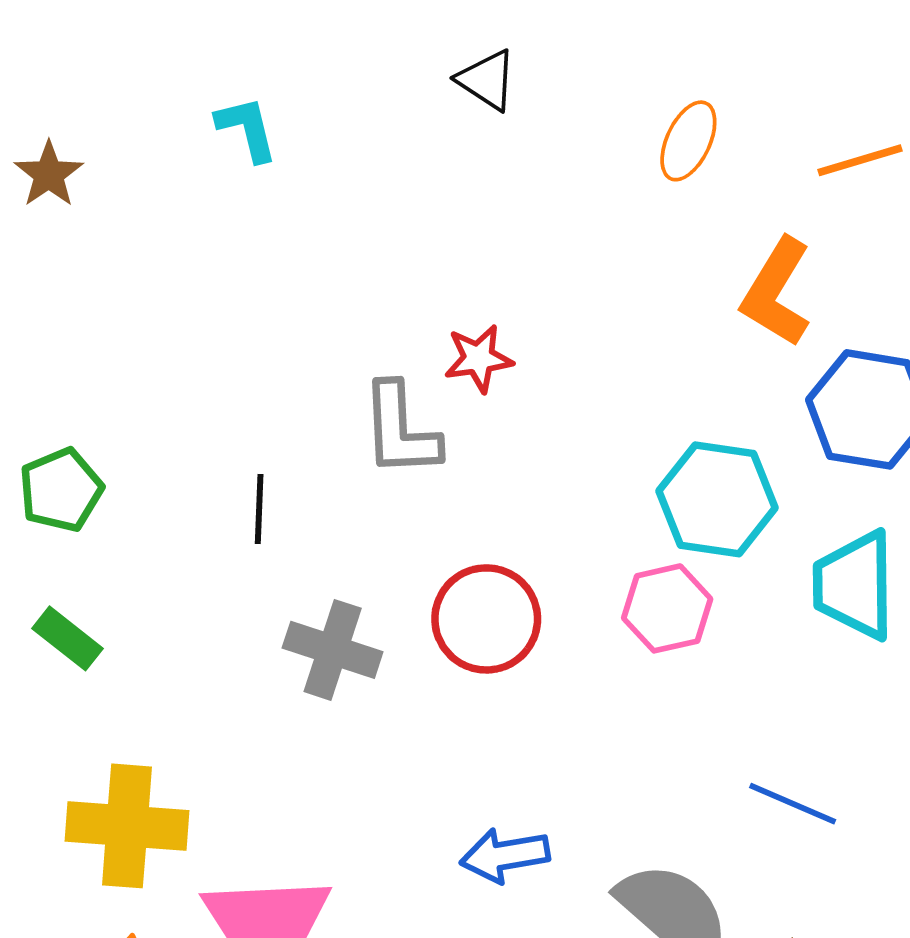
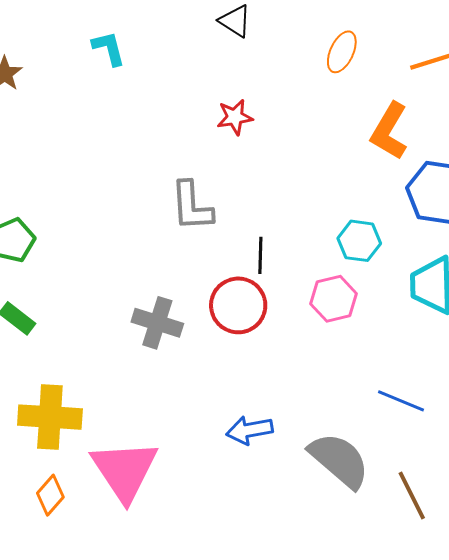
red star: (478, 358) -> (235, 117), moved
cyan hexagon: (717, 499) -> (359, 241), size x0.7
black line: (259, 509) -> (260, 255), moved

